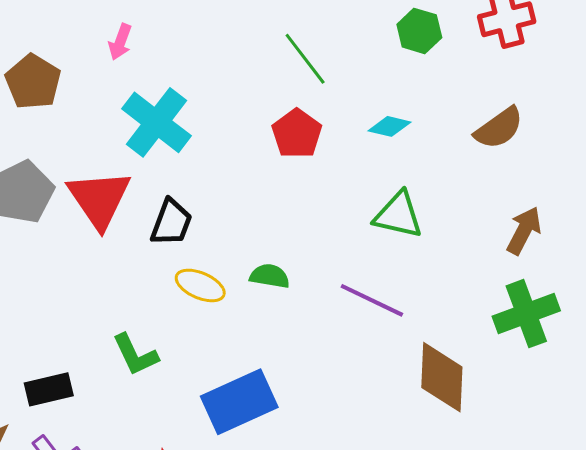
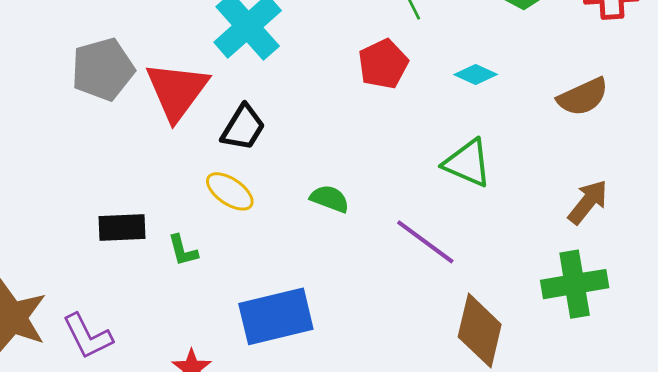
yellow ellipse: (200, 285) -> (230, 191), moved
green L-shape: (135, 355) -> (183, 250), size x0.7
black rectangle: (49, 389) -> (122, 227), moved

